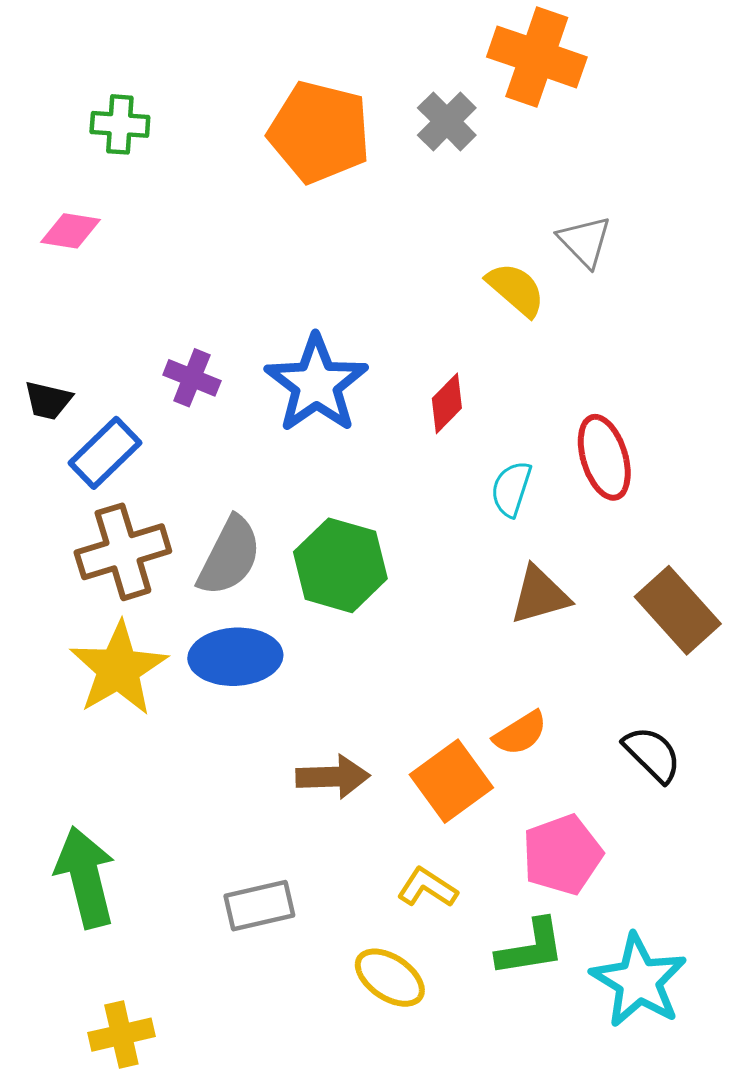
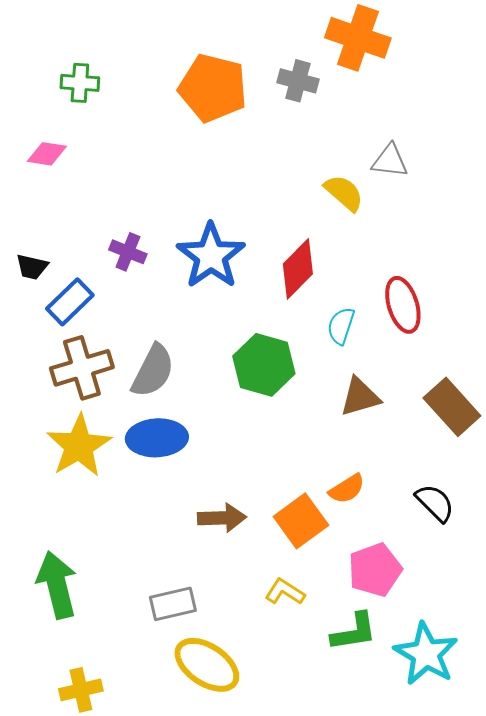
gray cross: (447, 121) -> (298, 81), turned -30
gray triangle: (585, 241) -> (390, 161), turned -39
red diamond: (447, 403) -> (298, 269), size x1.5
green hexagon: (340, 565) -> (264, 365), moved
yellow ellipse: (390, 978) -> (207, 665), moved, size x1.4

